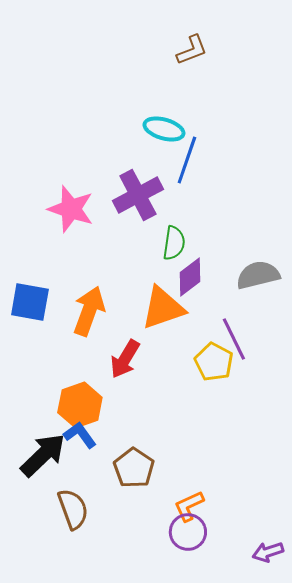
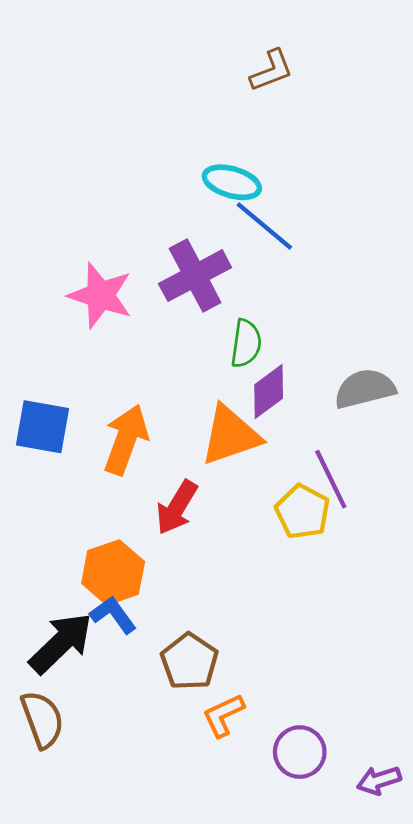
blue line: (187, 160) -> (264, 226), turned -69
orange L-shape: (189, 506) -> (223, 715), moved
brown semicircle: (73, 509) -> (42, 720), moved
purple circle: (188, 532) -> (300, 752), moved

